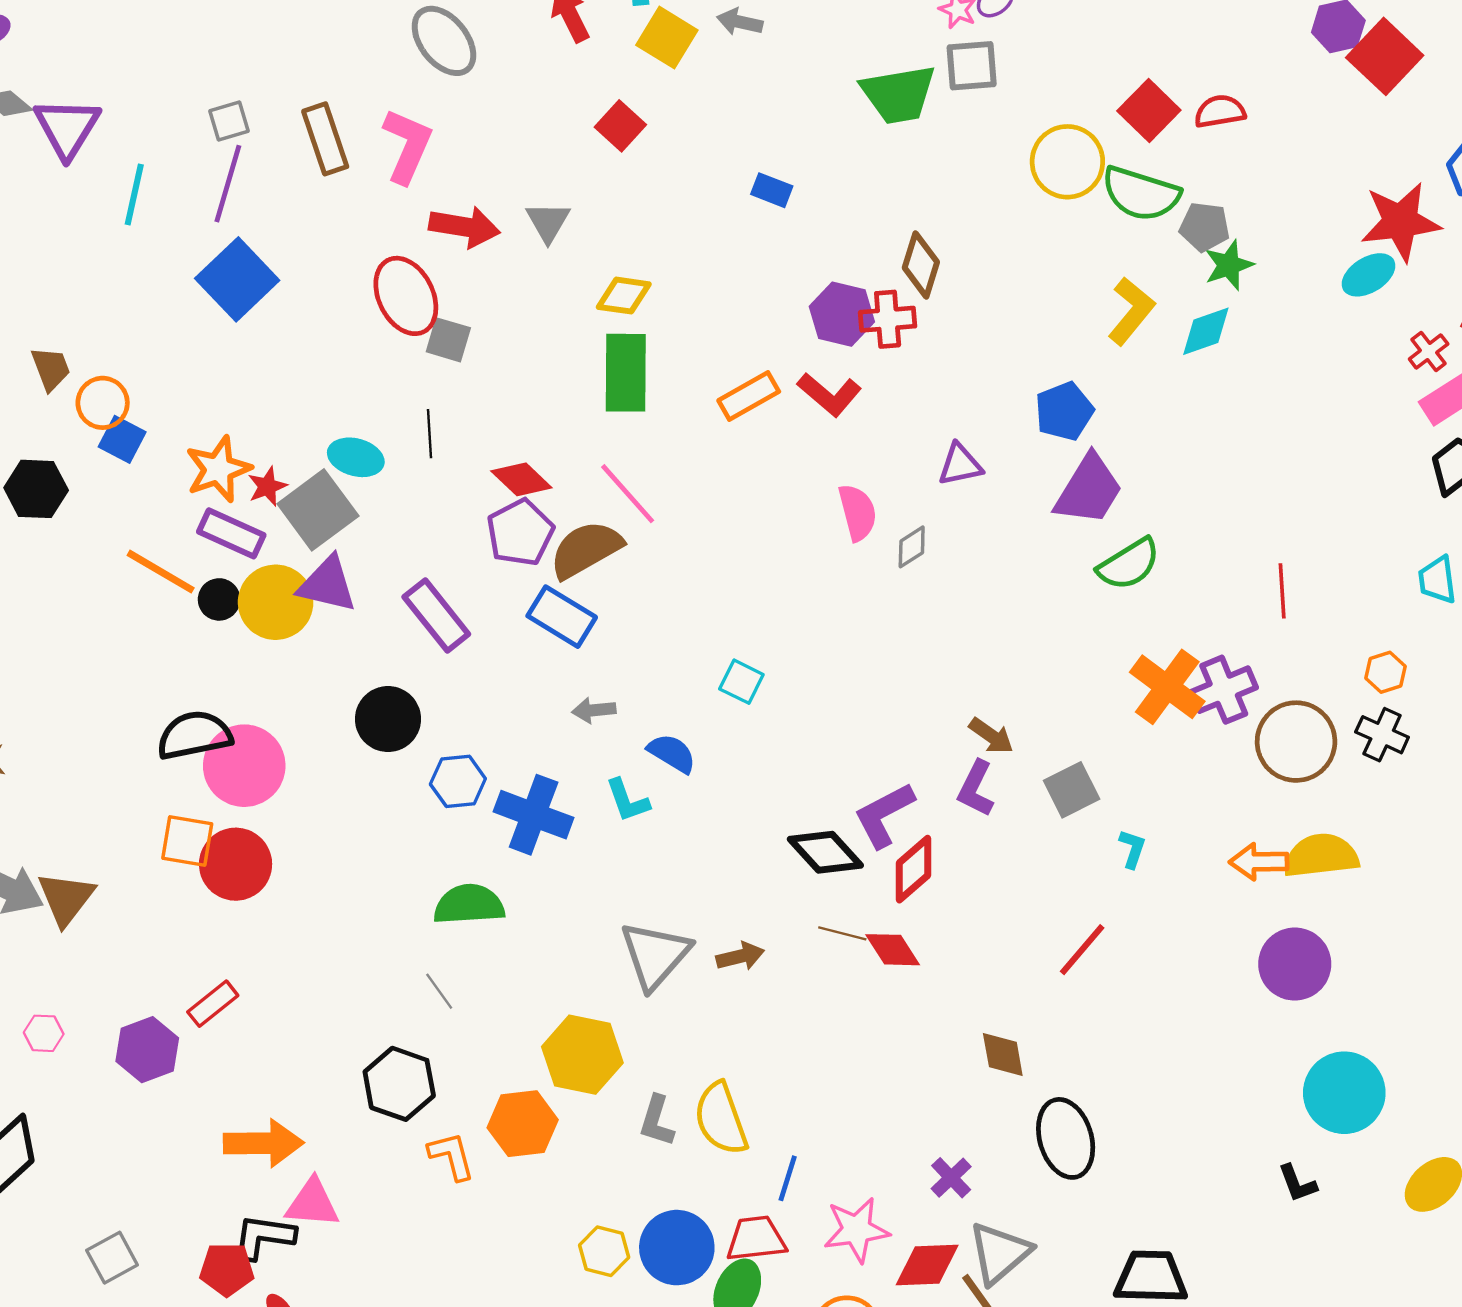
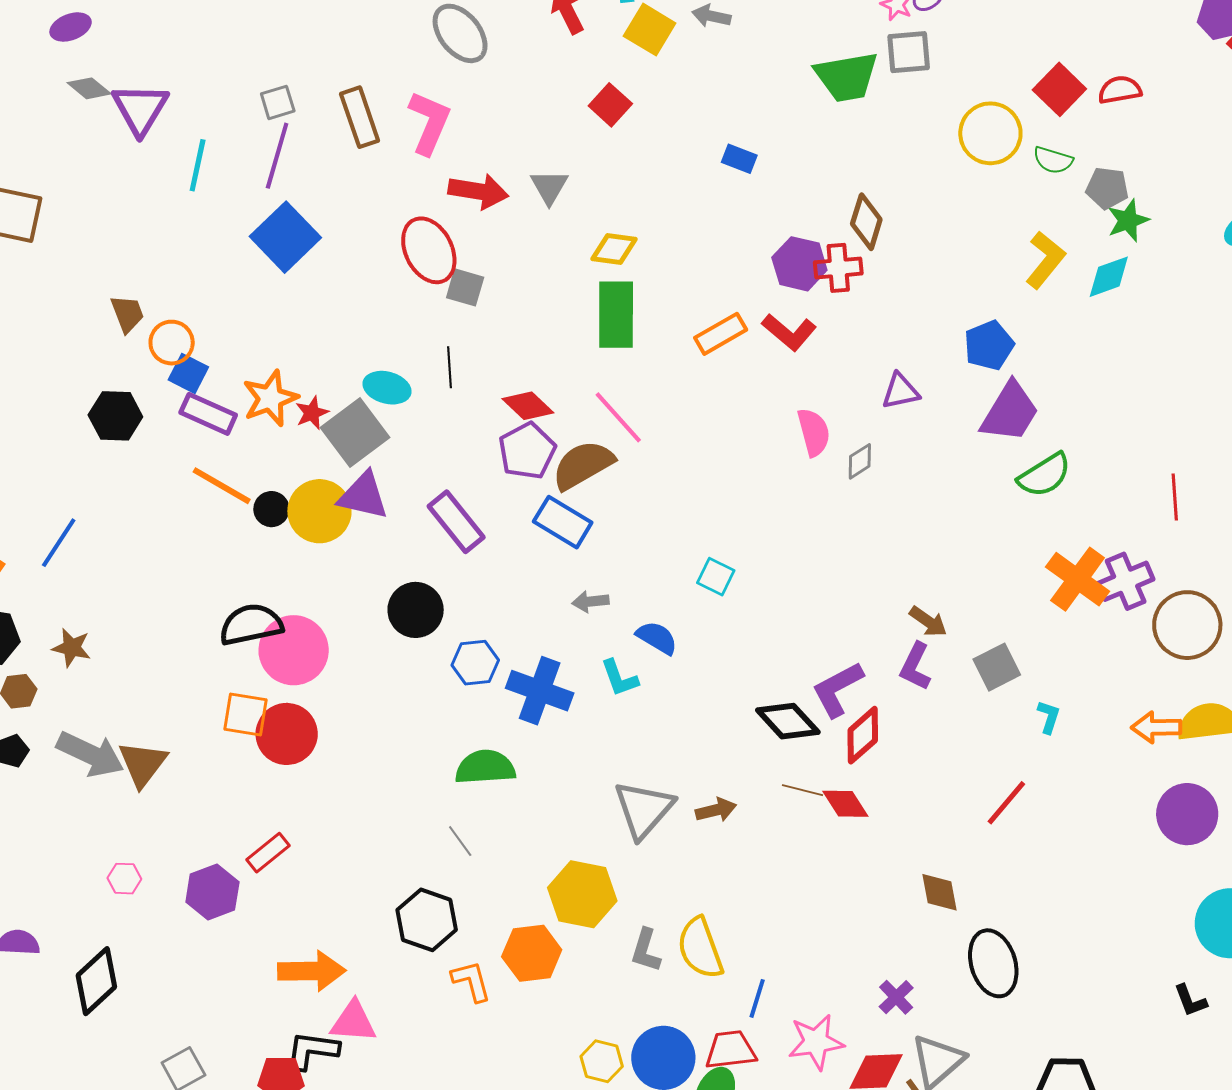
green semicircle: (1141, 194) -> (1053, 160), size x0.6
purple rectangle: (231, 533) -> (208, 414), moved

